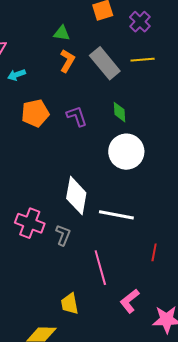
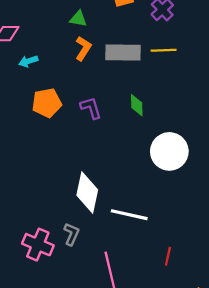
gray rectangle: (105, 63) -> (123, 53), turned -52
white circle: (126, 152) -> (169, 151), moved
pink cross: (30, 223) -> (38, 245), moved

